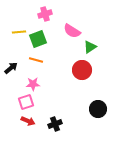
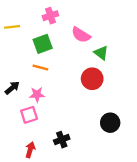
yellow line: (19, 32) -> (12, 27), moved
green triangle: (90, 47) -> (101, 53), turned -48
black arrow: (11, 68) -> (12, 88), moved
red arrow: (28, 121) -> (30, 150), moved, turned -96

